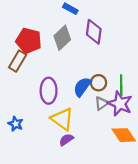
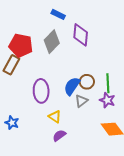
gray triangle: (101, 103) -> (81, 101), moved
purple star: (120, 104) -> (107, 100), size x0.7
yellow triangle: (62, 119) -> (55, 117), size x0.6

